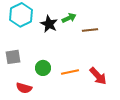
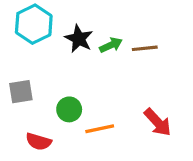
green arrow: (69, 18) -> (111, 45), moved
orange line: (70, 72) -> (100, 129), moved

